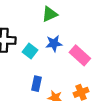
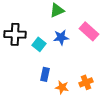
pink rectangle: (80, 55) -> (89, 31), moved

